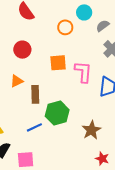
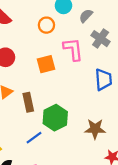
pink L-shape: (83, 72) -> (73, 49), moved
brown star: (91, 130) -> (95, 129), turned -30

